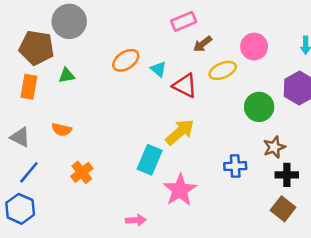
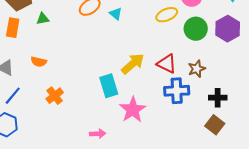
red triangle: (185, 86) -> (167, 64), moved
green circle: (259, 107) -> (196, 29), moved
brown star: (274, 147) -> (197, 69), moved
cyan rectangle: (150, 160) -> (109, 86), turned -40
blue cross: (235, 166) -> (177, 91), size x1.4

